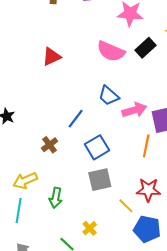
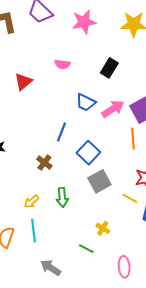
black rectangle: (145, 48) -> (109, 68), moved
pink semicircle: (111, 51) -> (62, 64), moved, size x0.6
yellow arrow: (25, 181) -> (32, 202), size x0.7
green arrow: (56, 198) -> (62, 197), moved

